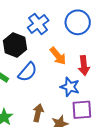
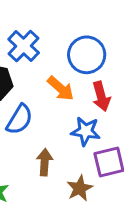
blue circle: (78, 22) -> (87, 55), moved
brown arrow: (38, 113) -> (45, 162), moved

